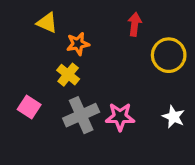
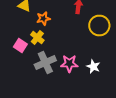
pink square: (29, 107) -> (20, 46), moved
white star: (174, 117) -> (93, 66), moved

